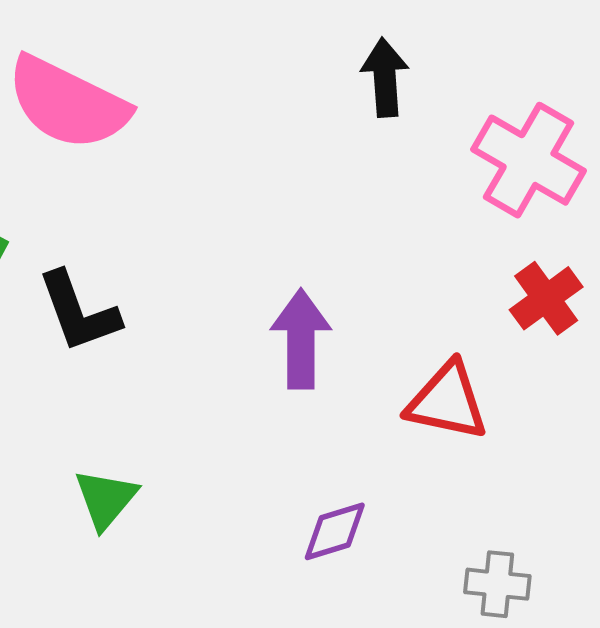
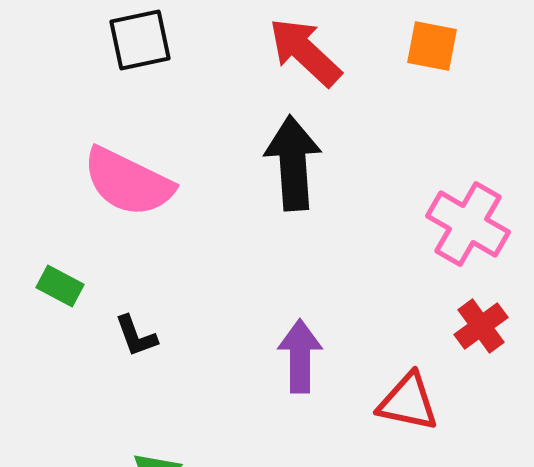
black arrow: (385, 77) -> (293, 163), moved, size x1.6
black L-shape: (79, 312) -> (136, 336), size x0.7

